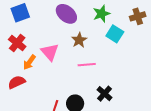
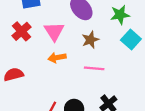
pink triangle: (50, 52) -> (54, 31), moved
orange arrow: (29, 62) -> (57, 58), moved, turned 35

